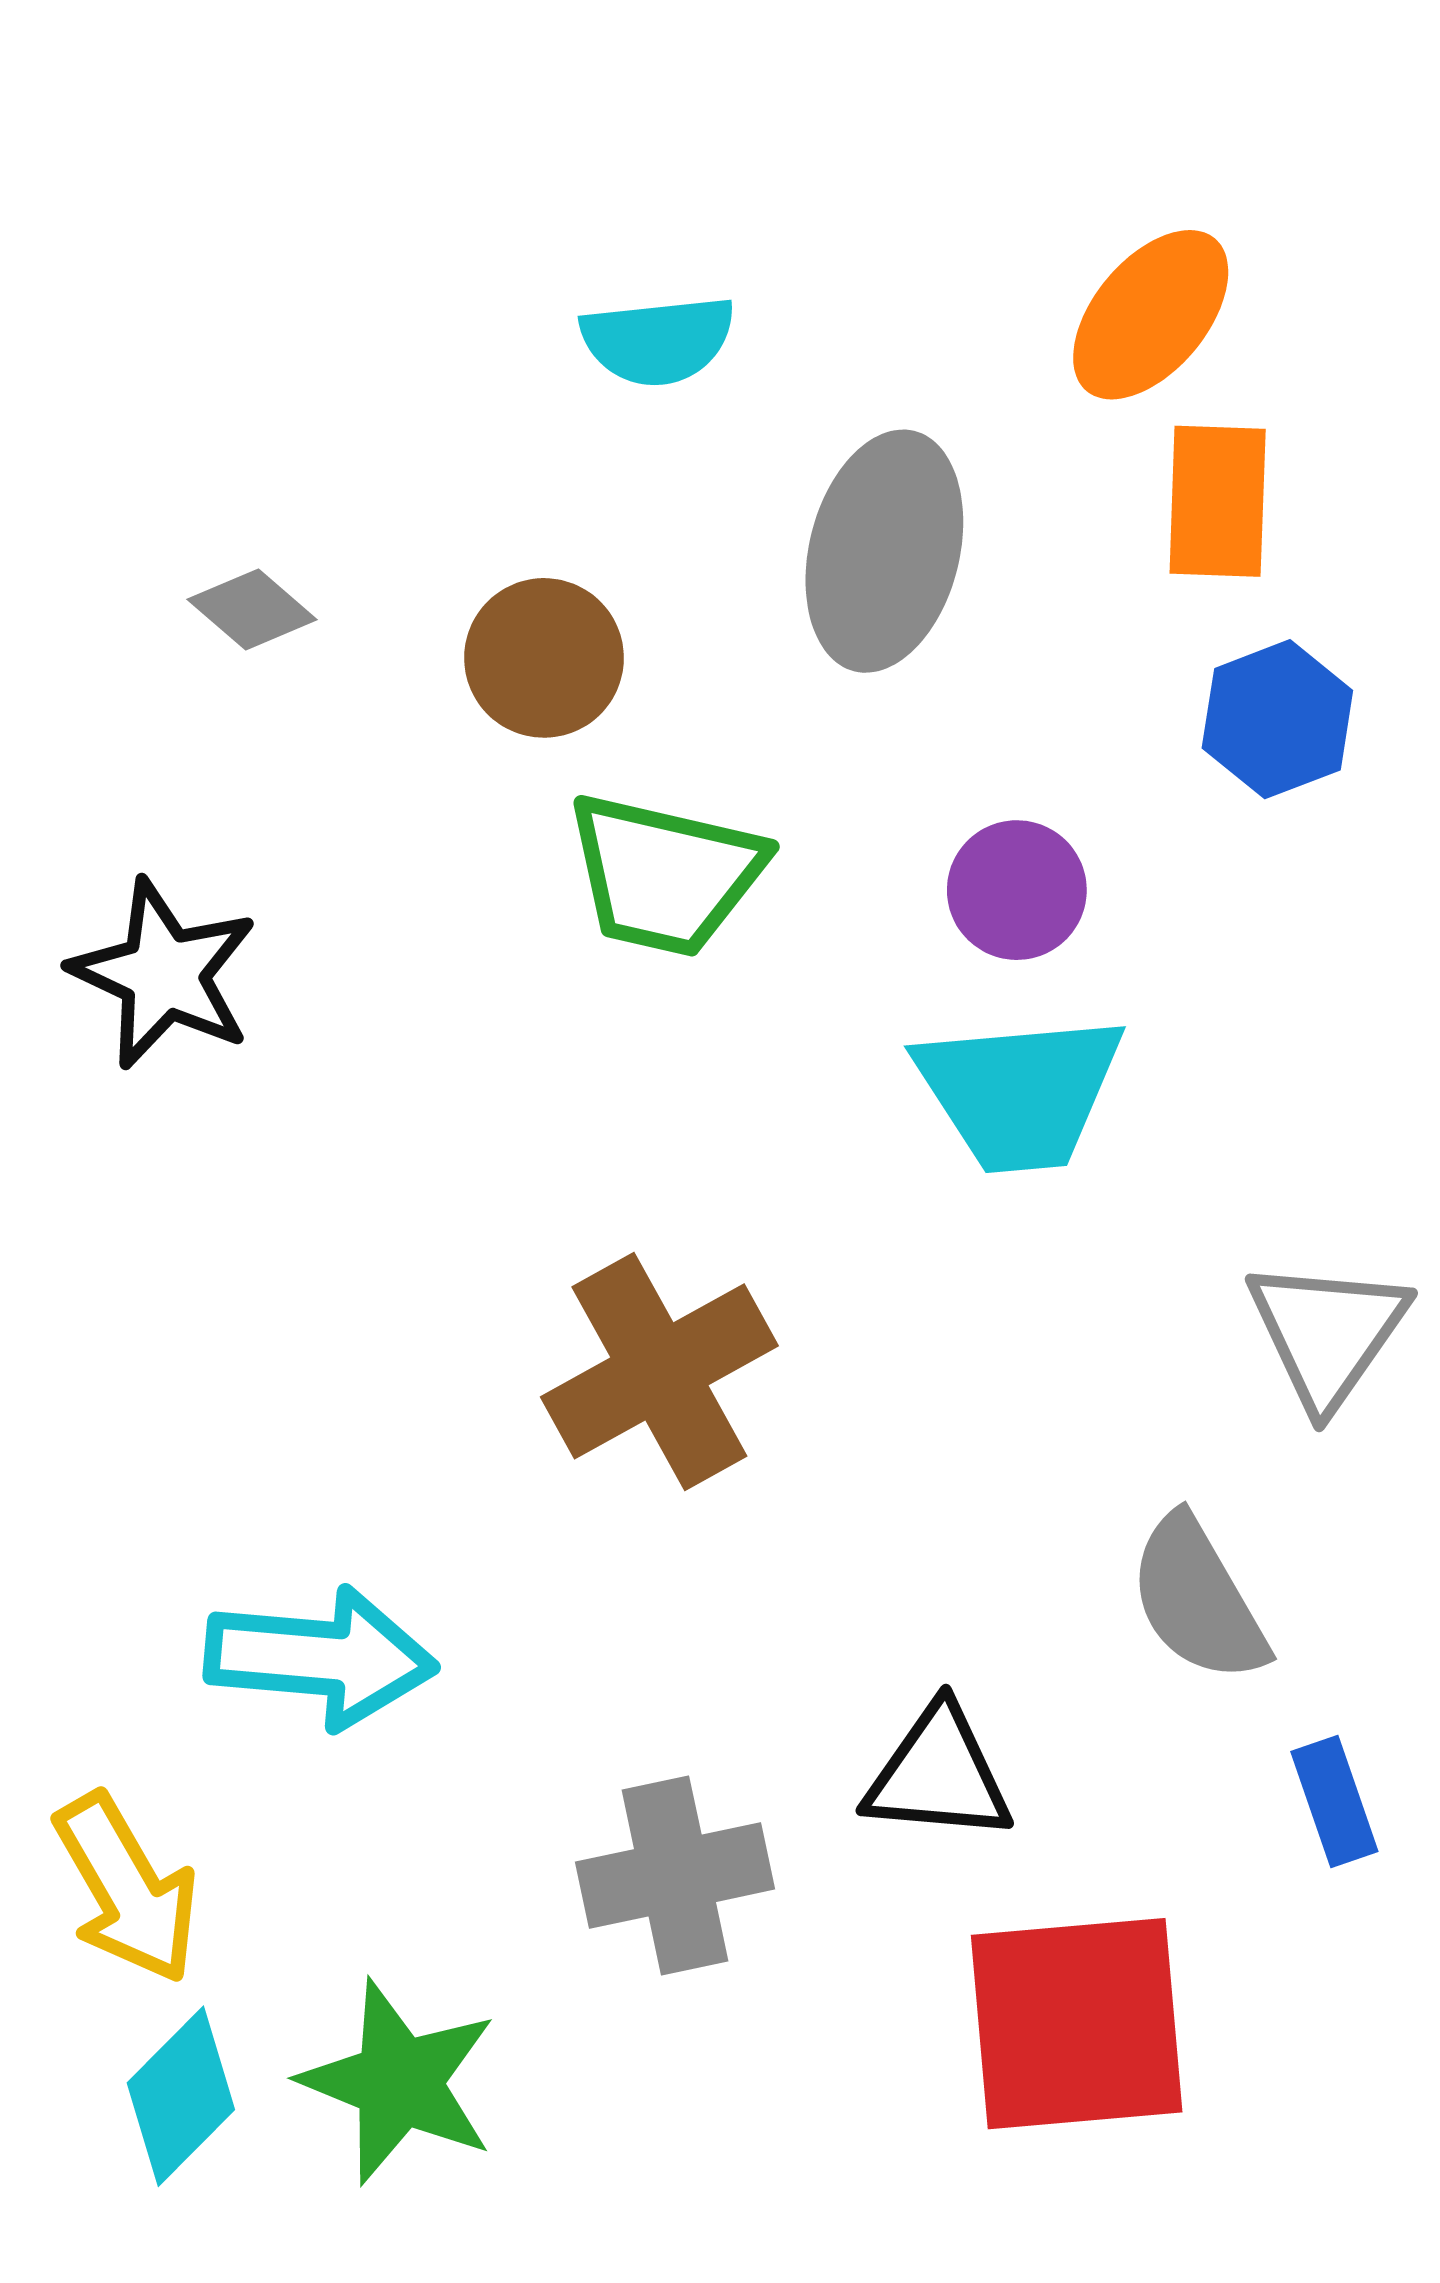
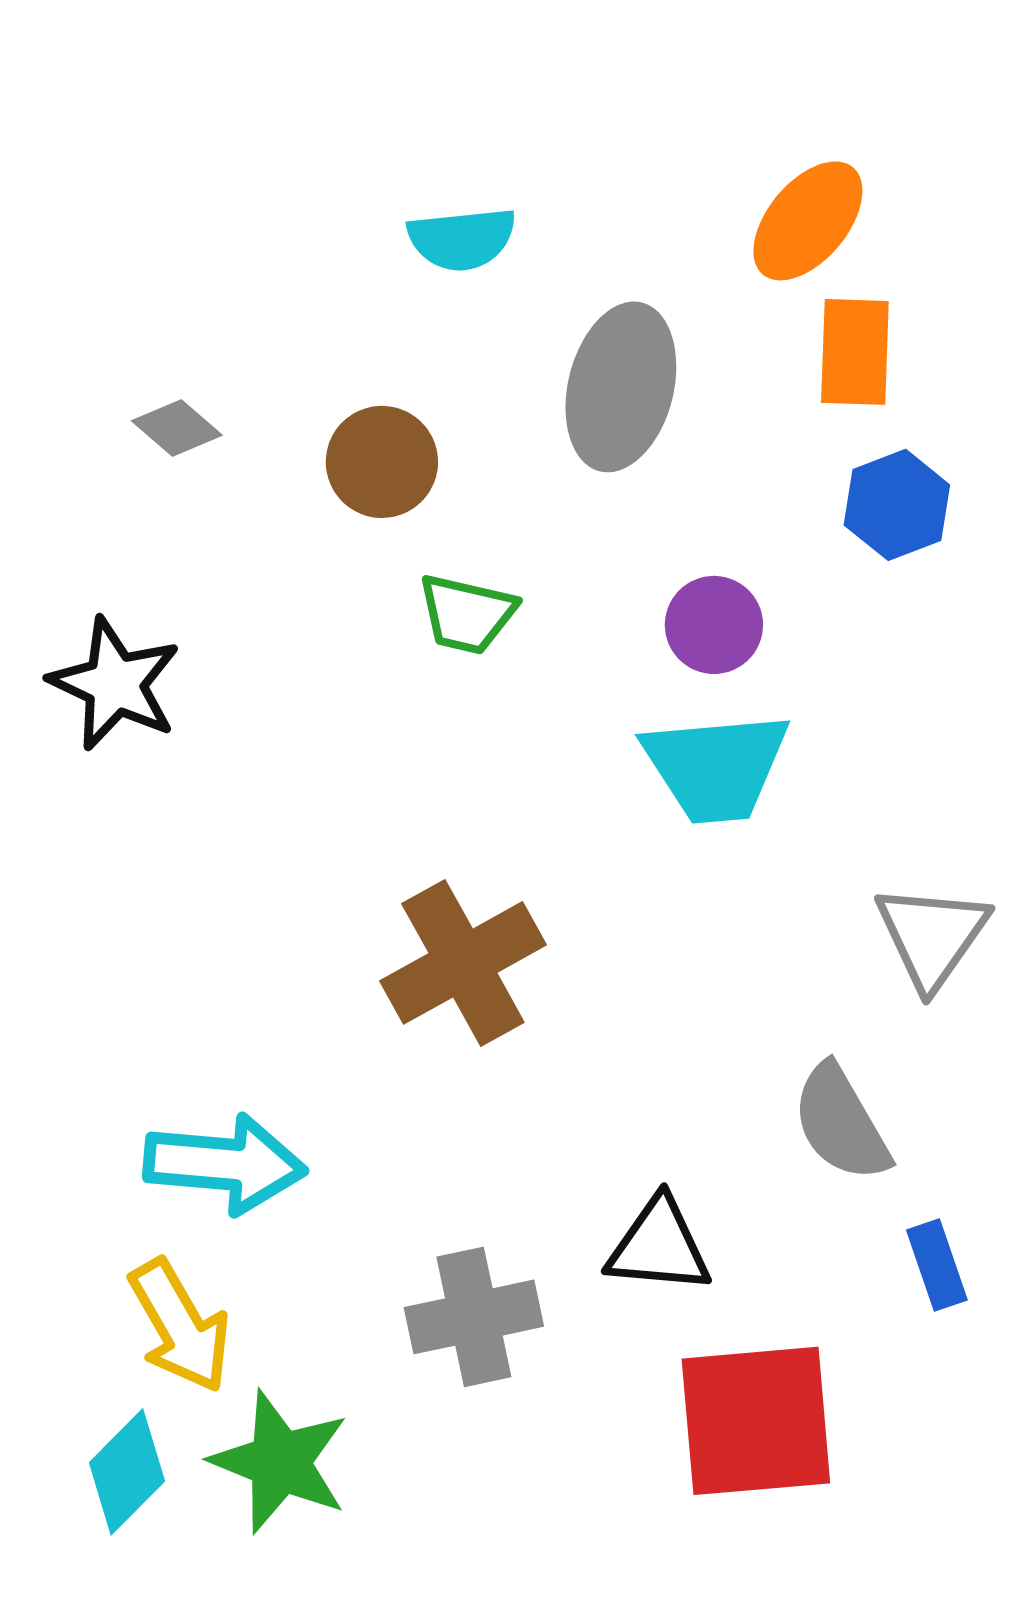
green trapezoid: (665, 874) -> (467, 614), size x0.7
yellow arrow: (127, 1888) -> (180, 1326), moved

